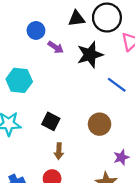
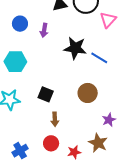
blue circle: (36, 30) -> (20, 24), moved
purple arrow: (56, 47) -> (44, 30), turned 72
black star: (90, 55) -> (75, 48), moved, turned 30

